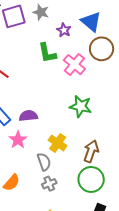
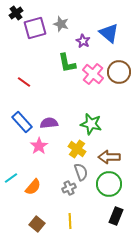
brown circle: (102, 49) -> (119, 72), moved
green star: (81, 106) -> (91, 124), moved
brown arrow: (91, 151) -> (109, 157), turned -110
gray semicircle: (44, 162) -> (81, 172), moved

